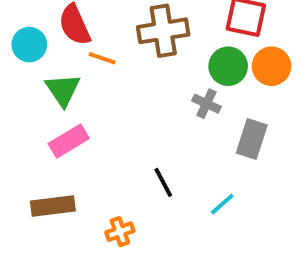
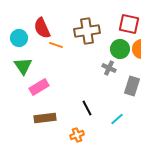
green triangle: (63, 90) -> (23, 66), moved
brown rectangle: (53, 206) -> (45, 118), moved
orange cross: (120, 232) -> (77, 135), moved

